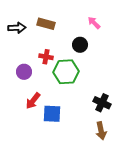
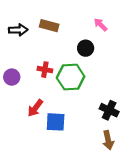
red cross: (46, 57) -> (45, 70), moved
purple circle: (24, 72) -> (12, 77), moved

